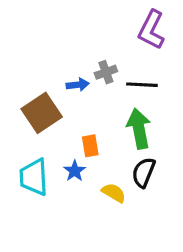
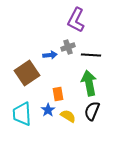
purple L-shape: (151, 30) -> (76, 20), moved
yellow semicircle: (114, 193) -> (68, 116), moved

